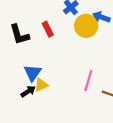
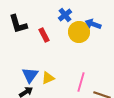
black L-shape: (19, 35) -> (18, 24), moved
yellow triangle: (41, 85) -> (48, 78), moved

